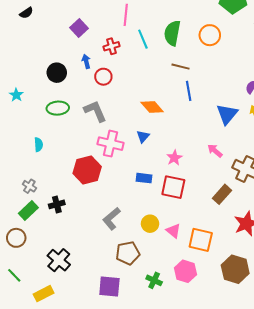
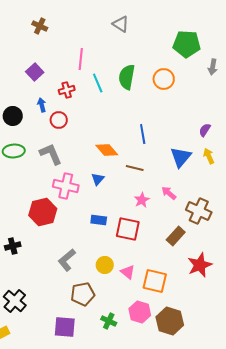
brown line: (180, 67) -> (135, 168), moved
pink star: (174, 158) -> (142, 200), moved
brown hexagon: (235, 269) -> (170, 321), moved

